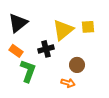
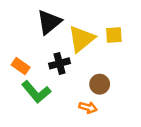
black triangle: (18, 23) -> (49, 22), moved
green L-shape: (28, 71) -> (36, 92), turned 120

